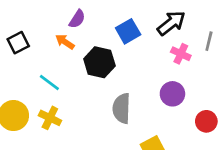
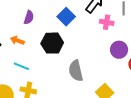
orange arrow: (65, 42) -> (17, 41), moved
purple circle: (172, 94) -> (119, 50), moved

